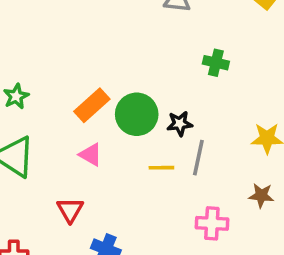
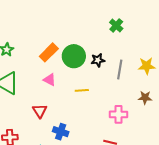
green cross: (216, 63) -> (116, 25), turned 32
gray line: (198, 158) -> (120, 70), moved
yellow line: (161, 168) -> (82, 90), moved

